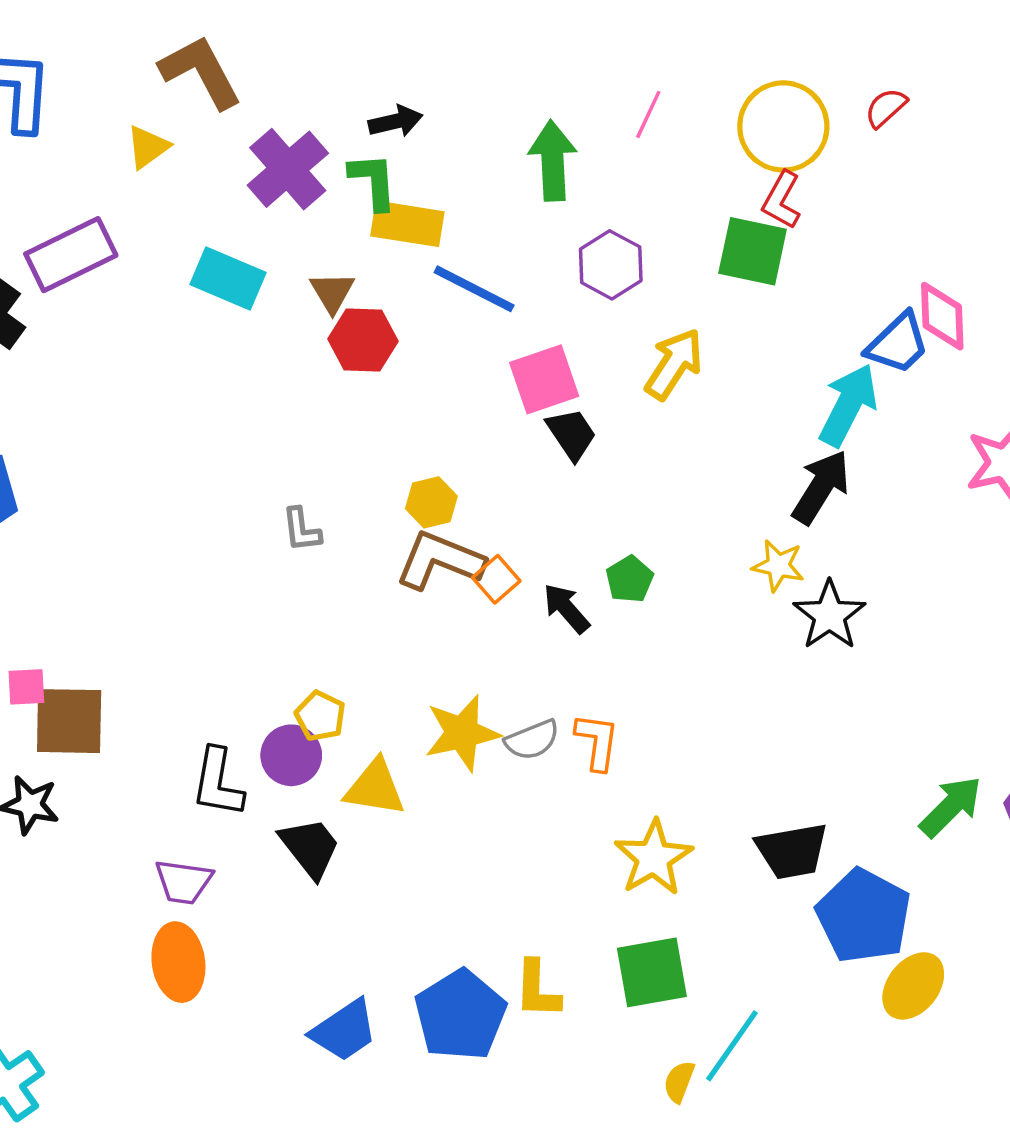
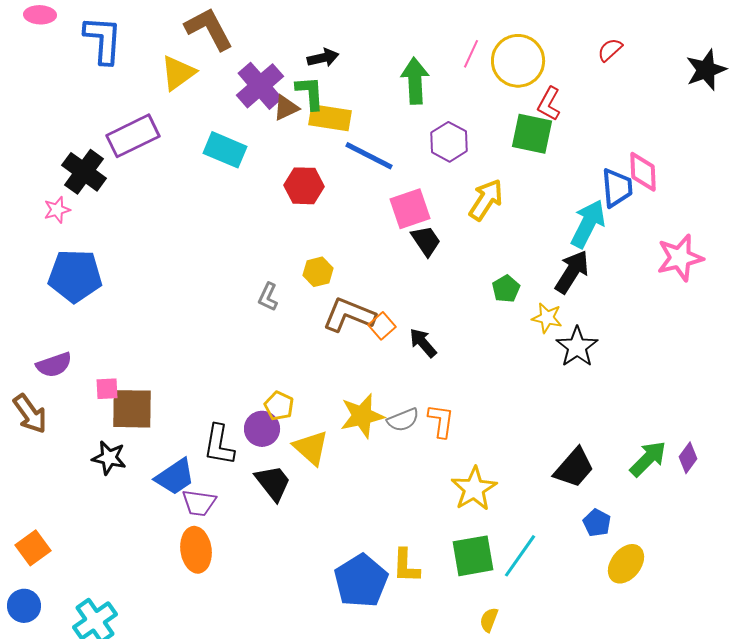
yellow circle: (783, 126) -> (518, 61), moved
yellow triangle: (148, 147) -> (178, 73), size x1.4
brown triangle: (332, 292) -> (286, 108), moved, turned 36
blue trapezoid: (898, 343) -> (617, 188), turned -51
yellow hexagon: (431, 502) -> (318, 272), moved
gray L-shape: (301, 530) -> (268, 297), turned 32
green pentagon: (630, 579) -> (506, 289), moved
yellow triangle: (375, 788) -> (311, 448), turned 33
black trapezoid: (792, 851) -> (574, 468), moved, turned -39
blue pentagon: (864, 916) -> (597, 523), size x0.5
blue trapezoid: (344, 1030) -> (175, 477), moved
cyan line: (732, 1046) -> (520, 556), moved

